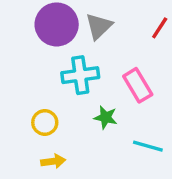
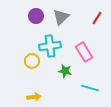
purple circle: (57, 24) -> (36, 16), size x0.6
yellow circle: (45, 122) -> (32, 61), moved

